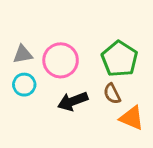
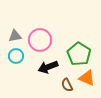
green pentagon: (120, 59) -> (79, 54), moved
brown semicircle: (112, 94) -> (67, 85), moved

